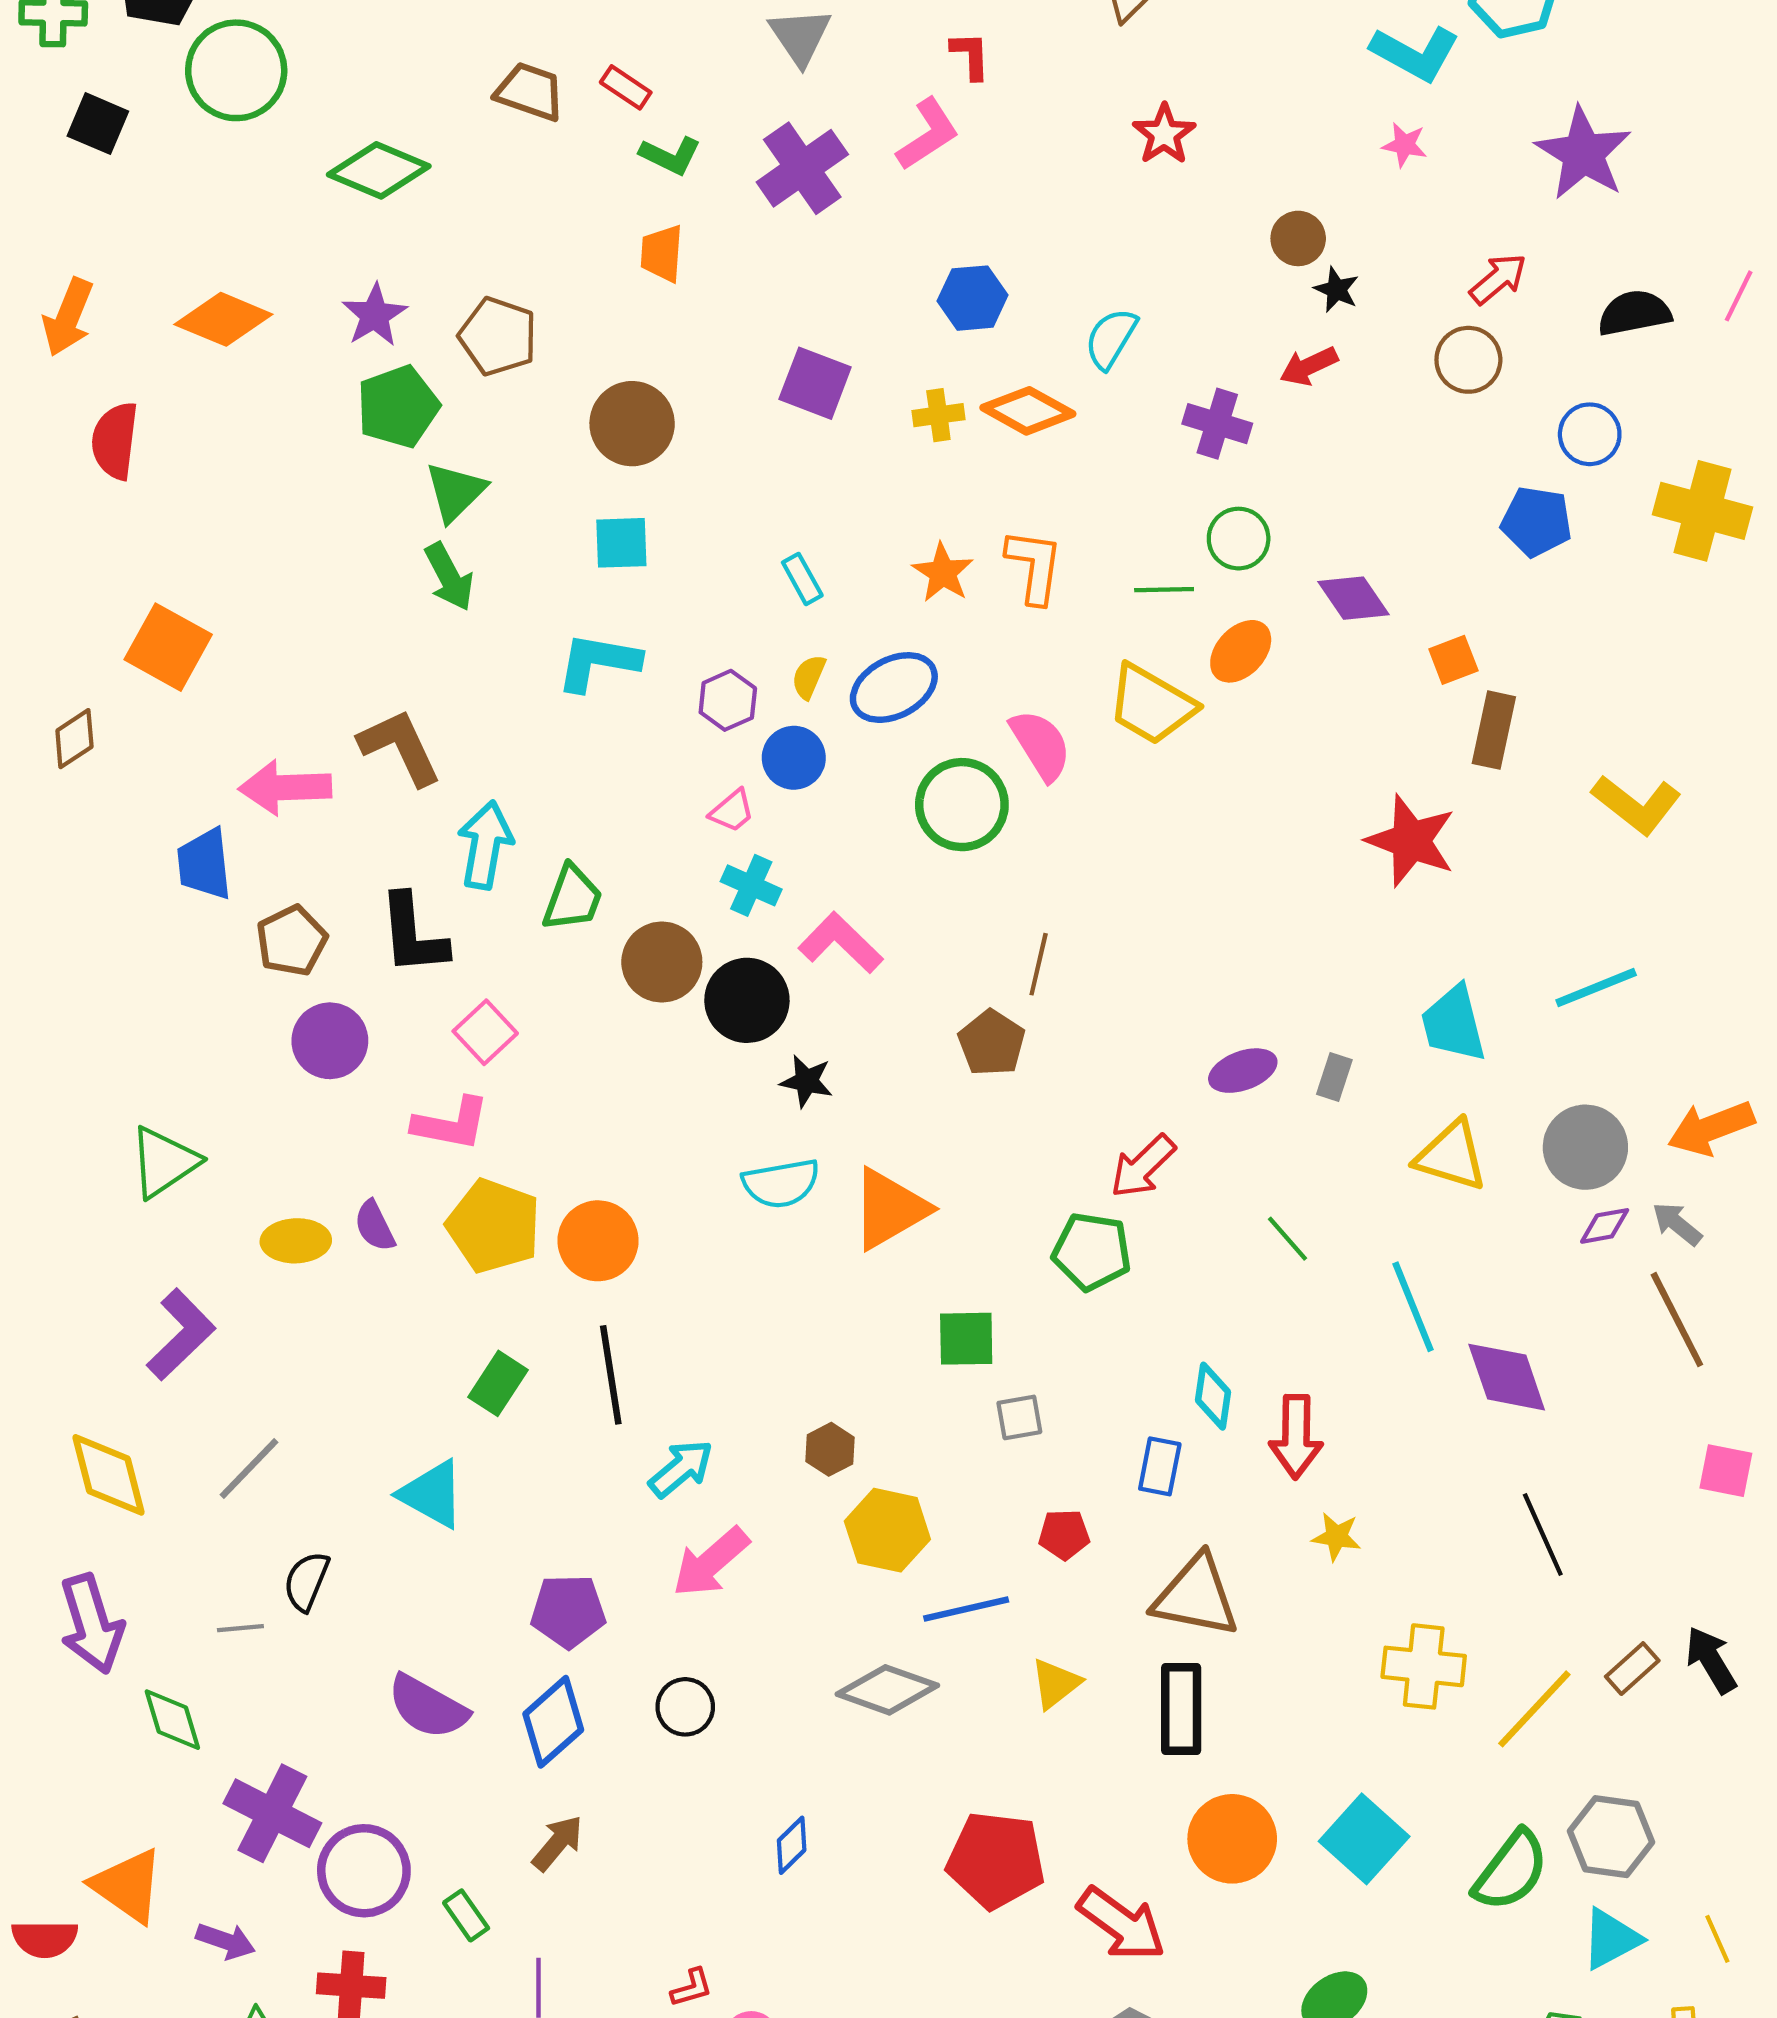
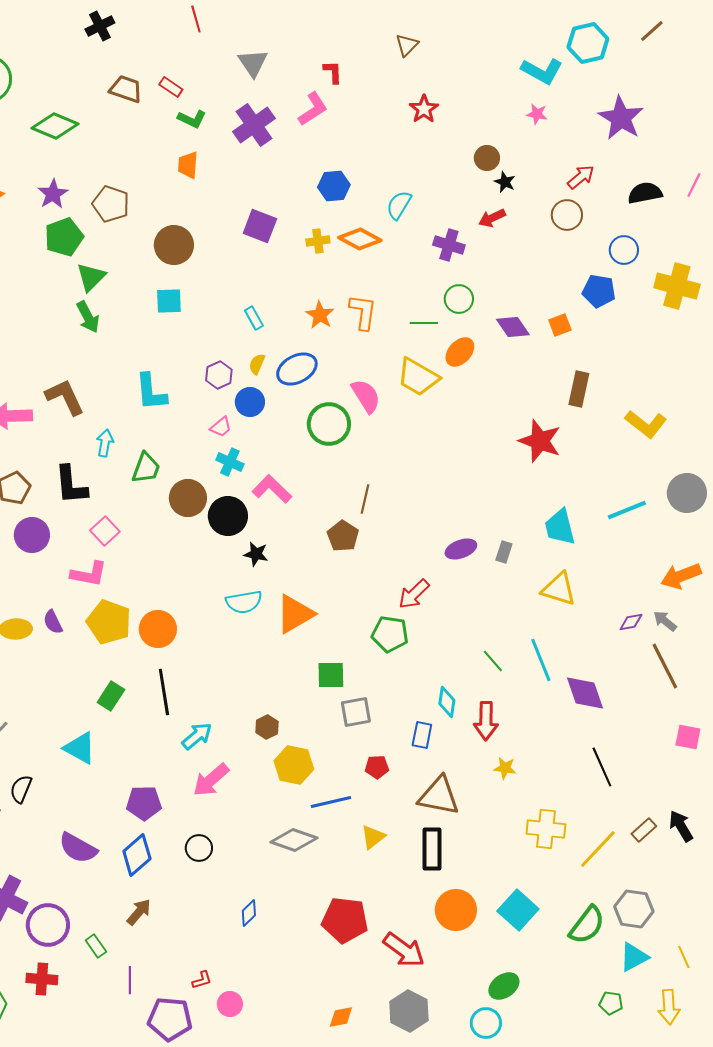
orange square: (1453, 660) -> (560, 325), moved
cyan L-shape: (598, 662) -> (151, 392), moved, turned -105
cyan arrow: (485, 845) -> (105, 443), size x0.7
gray circle: (1585, 1147) -> (687, 493), moved
green line: (1287, 1239) -> (493, 661), moved
gray square: (1019, 1417) -> (356, 712), size x1.4

